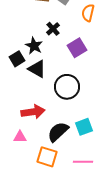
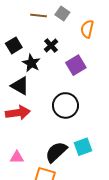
black square: (17, 59) -> (14, 45), moved
black triangle: (37, 69) -> (20, 86), moved
red arrow: (33, 112) -> (18, 113), moved

